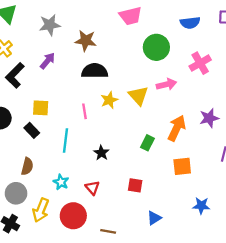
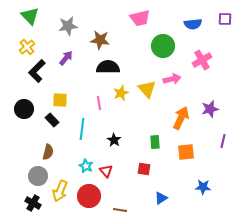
green rectangle: (147, 143) -> (155, 142), moved, turned -32
cyan star: (61, 182) -> (86, 166), moved

